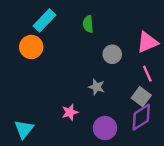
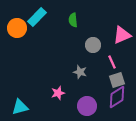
orange circle: (31, 47) -> (17, 28), moved
pink line: (147, 74) -> (112, 62), moved
gray square: (141, 97) -> (117, 80), turned 35
cyan triangle: (24, 129) -> (20, 107), turned 36

